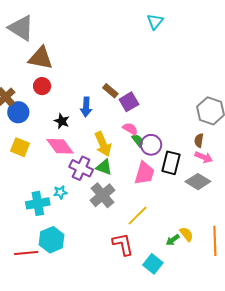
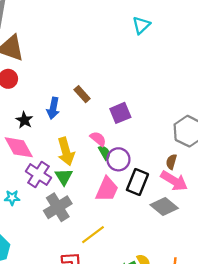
purple square: (129, 102) -> (120, 113), moved
pink arrow: (204, 157) -> (174, 181), size x1.4
green triangle: (104, 167) -> (64, 177), turned 30

